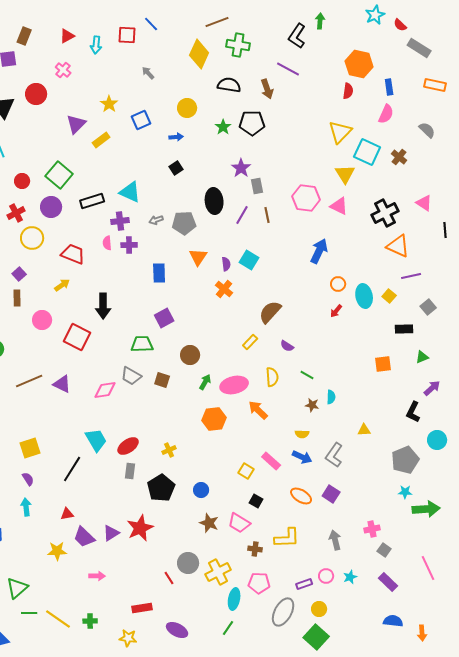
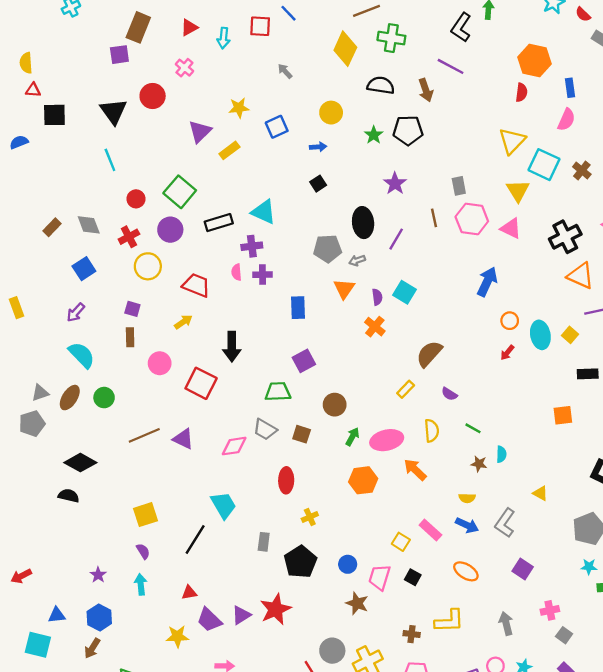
brown rectangle: (24, 36) -> (138, 27), size x1.4
yellow star: (109, 104) -> (239, 108), turned 30
gray rectangle: (257, 186) -> (459, 186), moved
brown line: (267, 215) -> (434, 218), moved
gray arrow: (156, 220) -> (357, 260), moved
purple square: (19, 274) -> (132, 309), turned -32
yellow triangle: (364, 430) -> (540, 493), turned 32
red ellipse: (128, 446) -> (286, 480), moved, turned -55
purple square: (331, 494) -> (523, 569), moved
pink trapezoid: (239, 523) -> (380, 577), moved, turned 75

